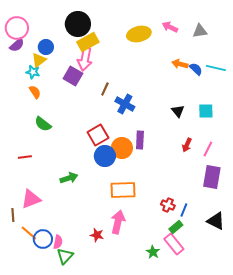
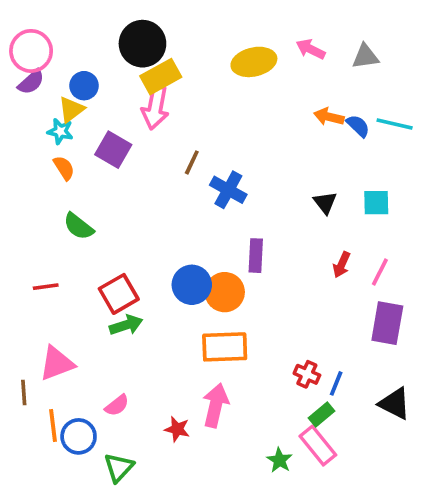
purple square: (73, 76) -> (113, 150), moved
red square: (98, 135) -> (119, 294), moved
orange circle: (122, 148) -> (225, 292), moved
orange line: (29, 233) -> (53, 425), turned 42
pink semicircle: (58, 242) -> (117, 405), moved, turned 40

